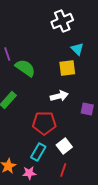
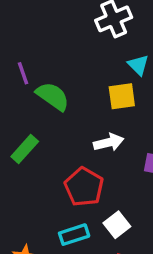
red pentagon: (44, 123) -> (84, 187), turned 30
cyan rectangle: (38, 152) -> (74, 235), turned 42

